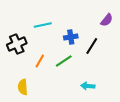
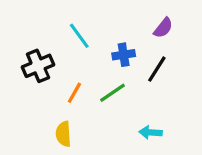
purple semicircle: (107, 20) -> (163, 28), moved
cyan line: (43, 25) -> (79, 36), turned 66
yellow semicircle: (23, 87) -> (63, 134), moved

